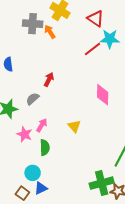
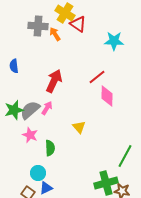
red triangle: (96, 19) -> (78, 24), moved
red line: (92, 49) -> (97, 77), moved
red arrow: (49, 79) -> (54, 81), size x1.6
gray semicircle: (33, 99) -> (30, 110), moved, size x1.5
pink arrow: (42, 125) -> (47, 108), moved

